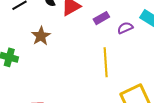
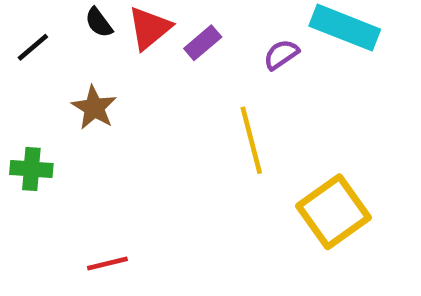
purple rectangle: (101, 18) -> (203, 43), moved

